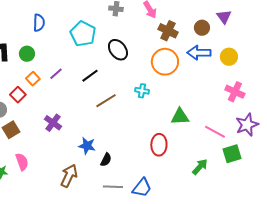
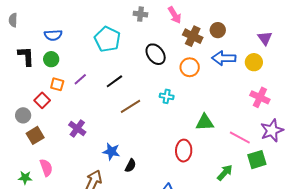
purple triangle: (224, 17) -> (265, 38), moved
blue semicircle: (39, 23) -> (53, 35), moved, turned 84
brown circle: (202, 28) -> (218, 30), moved
black ellipse: (118, 50) -> (156, 54), moved
orange circle: (165, 62) -> (190, 67), size x0.7
orange square: (33, 79) -> (57, 84), turned -32

